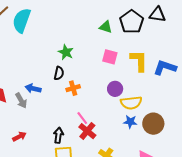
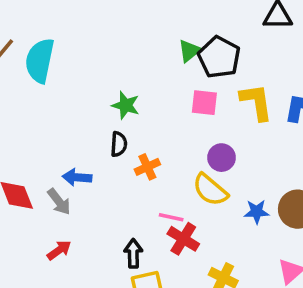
black pentagon: (132, 22) -> (219, 57), moved
green triangle: (106, 27) -> (189, 51), turned -48
yellow semicircle: (131, 103) -> (210, 190), moved, turned 55
pink line: (82, 118) -> (171, 217), turned -32
red arrow: (19, 137) -> (59, 250), moved

